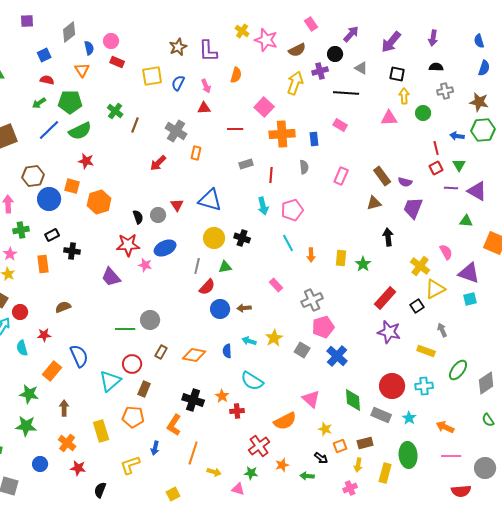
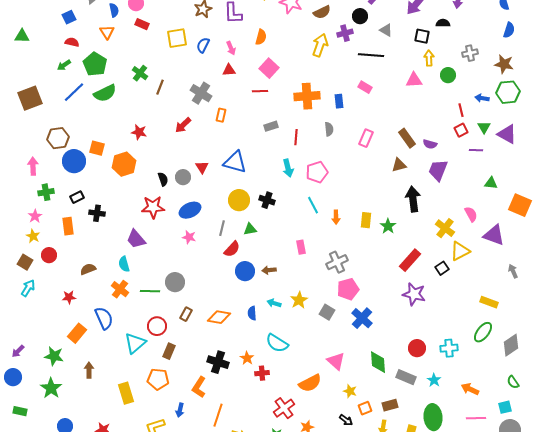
black semicircle: (436, 67) -> (443, 23), moved
green pentagon: (70, 102) -> (95, 64), turned 30
pink square: (264, 107) -> (269, 68), moved
red star: (86, 161) -> (139, 132), moved
purple triangle: (477, 191) -> (507, 134), moved
black arrow: (388, 237) -> (413, 199), size x1.4
pink star: (145, 265) -> (189, 237), moved
pink rectangle: (276, 285) -> (301, 247), turned 32
cyan square: (470, 299) -> (505, 407), moved
red circle: (20, 312) -> (49, 255), moved
gray arrow: (442, 330) -> (513, 271), moved
cyan semicircle: (22, 348) -> (124, 264), moved
yellow rectangle: (426, 351) -> (489, 302), moved
red circle: (392, 386) -> (417, 348), size x0.7
green star: (26, 426) -> (51, 388), turned 30
orange cross: (67, 443) -> (120, 289), moved

